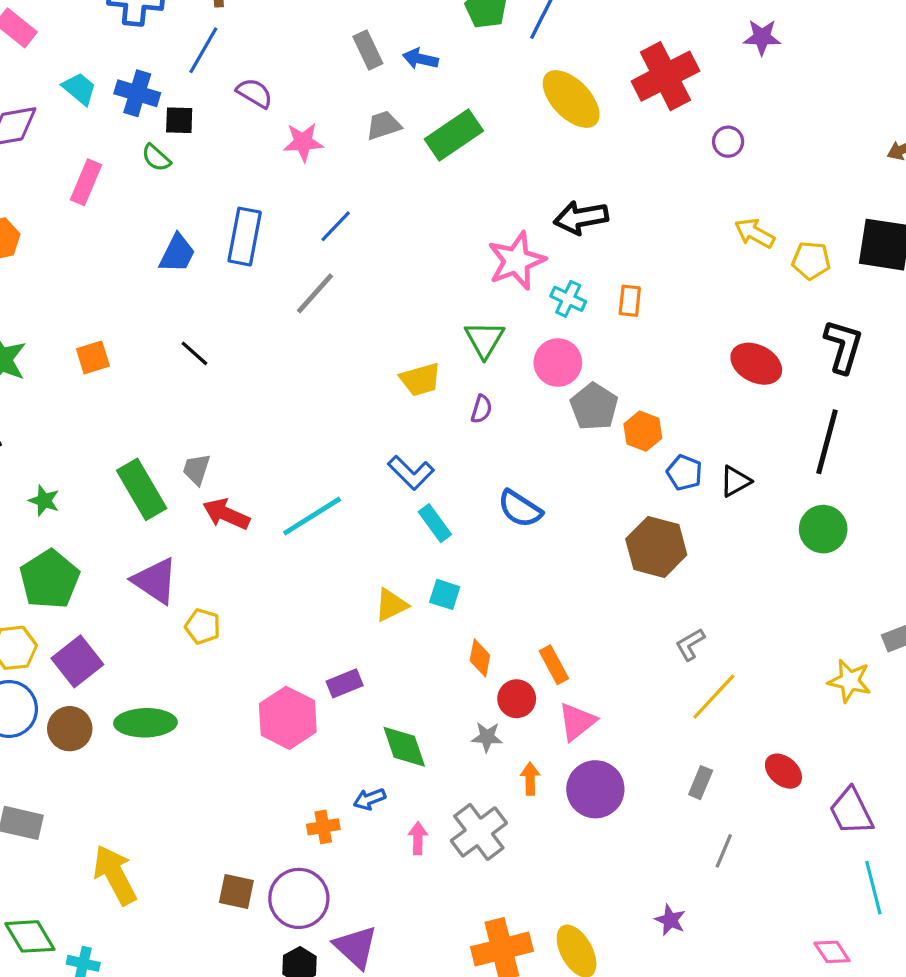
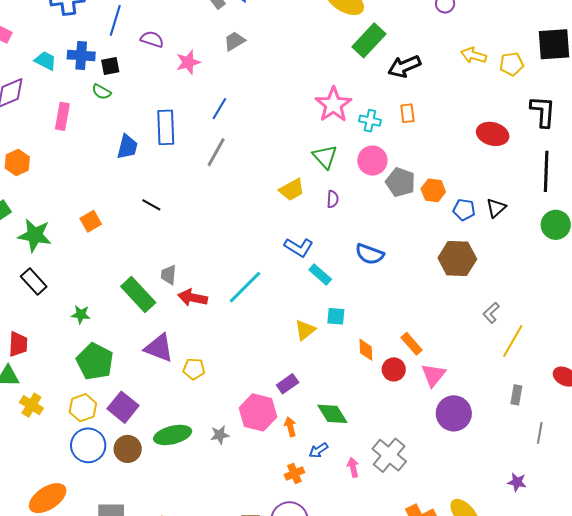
green rectangle: (454, 135) -> (369, 40), moved
black arrow: (581, 218) -> (404, 66), moved
gray star: (487, 737) -> (220, 435), moved
orange arrow: (530, 779) -> (290, 427), moved

